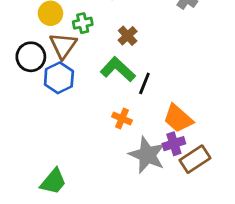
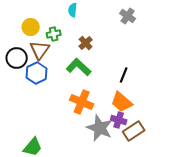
black line: (144, 83) -> (124, 75), moved
orange cross: (122, 118) -> (82, 102), size x1.6
purple cross: (174, 144) -> (119, 120), turned 35

